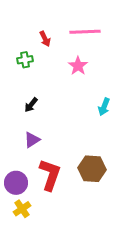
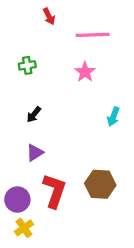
red arrow: (45, 39) -> (49, 16), moved

